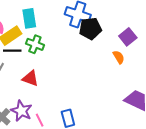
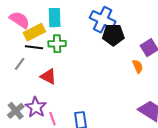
green cross: (35, 44) -> (57, 44), turned -30

